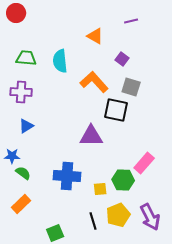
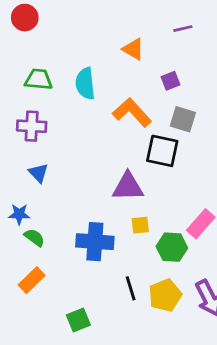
purple square: (122, 59) -> (170, 81), turned 32
blue triangle: (26, 126) -> (38, 173), turned -42
yellow square: (100, 189) -> (140, 225), moved
black line: (93, 221) -> (131, 288), moved

